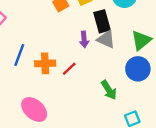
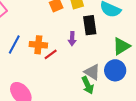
gray triangle: (106, 39) -> (92, 72), moved
orange cross: (45, 63) -> (38, 45), moved
red line: (69, 69) -> (51, 54), moved

